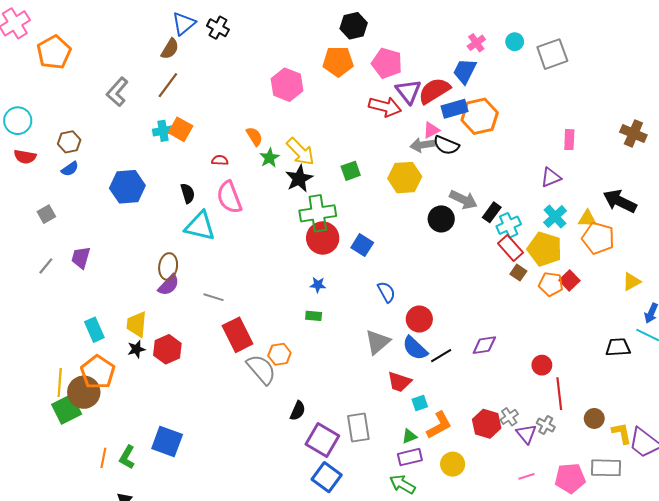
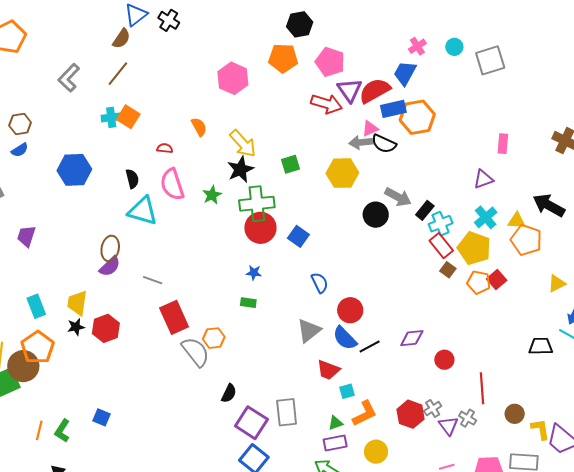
green star: (269, 158) -> (212, 195), moved
red circle: (542, 365) -> (444, 360), moved
blue square: (167, 441) -> (101, 417), size x0.6

